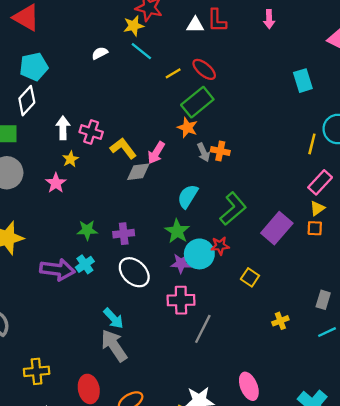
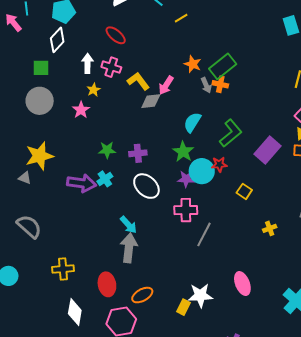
red ellipse: (204, 69) -> (116, 35), moved
green rectangle: (197, 102) -> (223, 66), moved
gray arrow: (114, 346) -> (129, 248), turned 40

